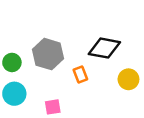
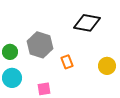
black diamond: (104, 48) -> (87, 23), moved

